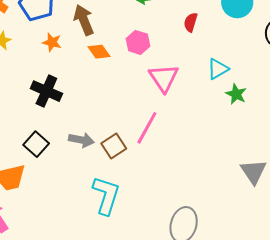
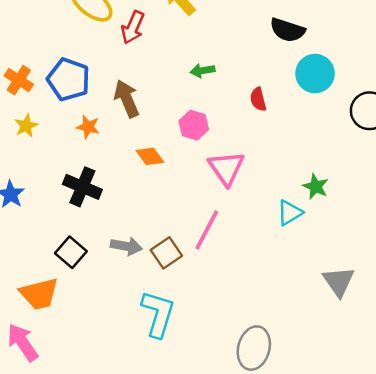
red semicircle: (191, 22) -> (258, 99), turned -30
orange diamond: (99, 52) -> (150, 156), moved
cyan triangle: (218, 69) -> (290, 213), moved

